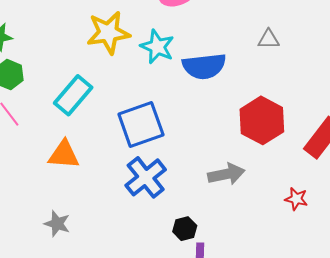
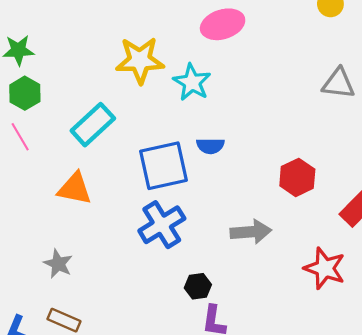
gray triangle: (269, 39) -> (339, 83), moved, size x1.4
blue semicircle: (204, 66) -> (210, 146), moved, size x0.6
red hexagon: (262, 120) -> (297, 177), size x0.7
red star: (296, 199) -> (325, 268), size x1.6

